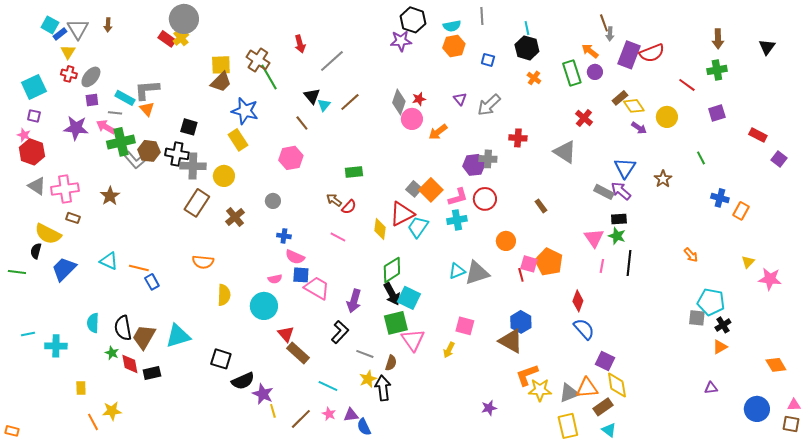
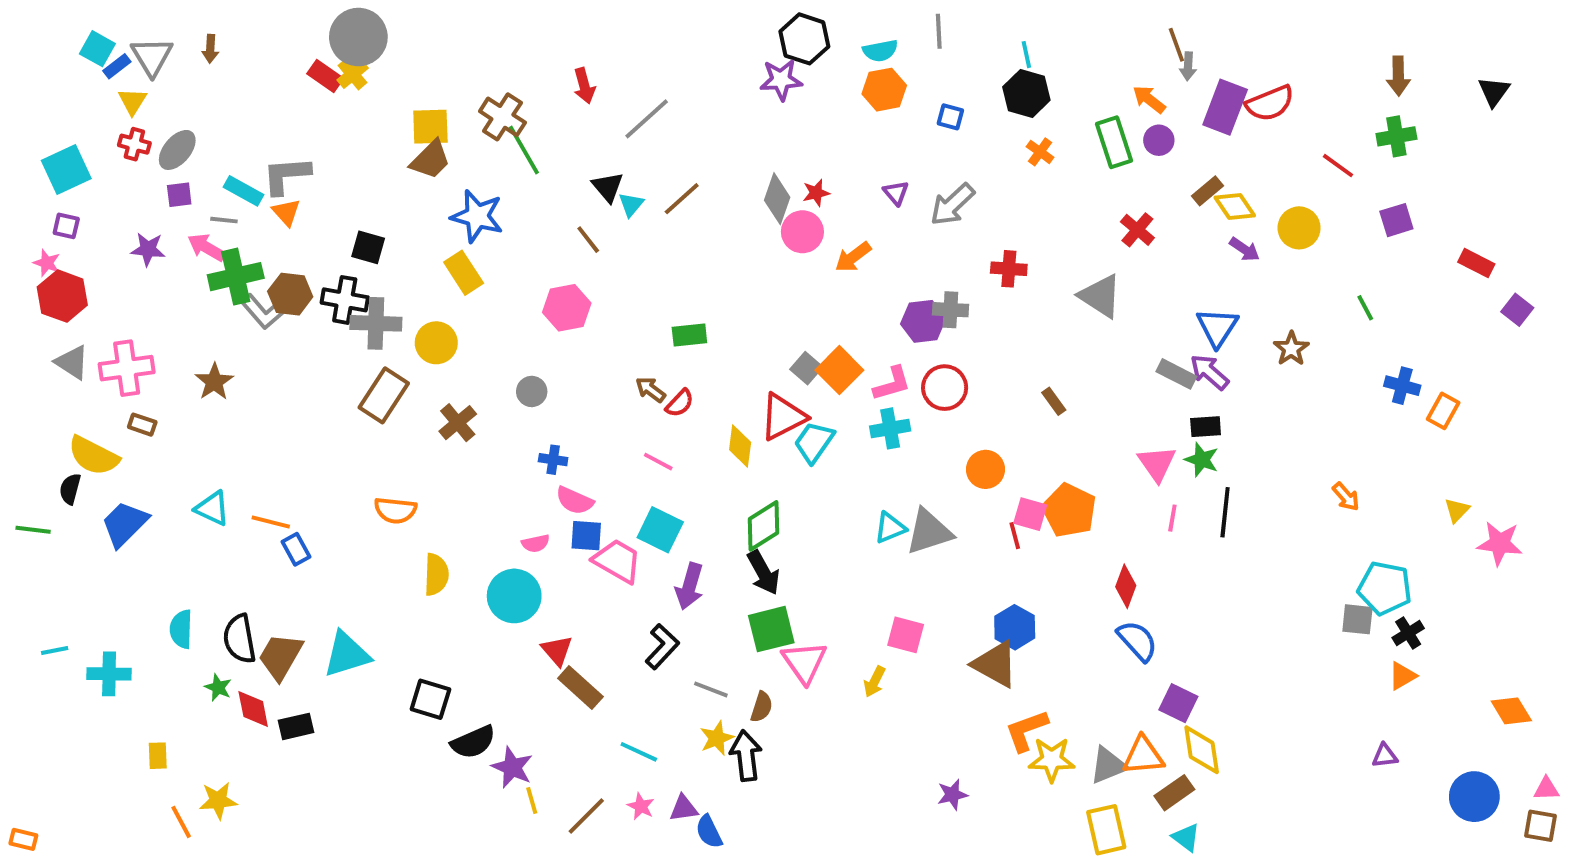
purple star: (76, 128) -> (148, 249), size x0.7
cyan square: (409, 298) -> (660, 530), moved

